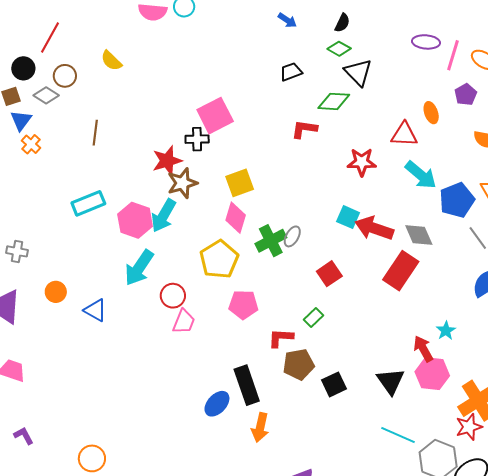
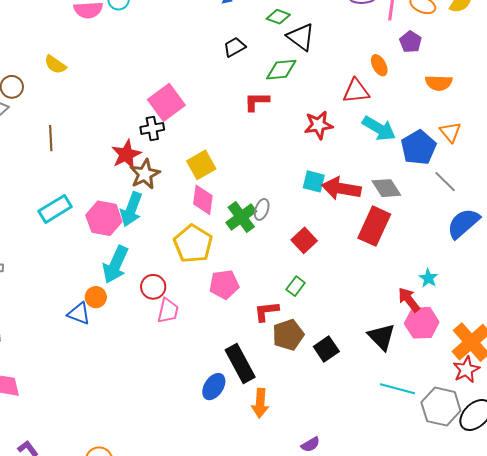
orange circle: (56, 292) -> (96, 297), moved

